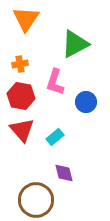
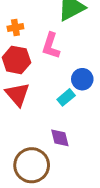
blue circle: (86, 102) -> (82, 79), moved
cyan rectangle: (55, 137) -> (66, 97), moved

